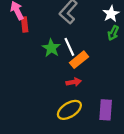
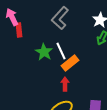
red arrow: (74, 82) -> (65, 84), turned -80

